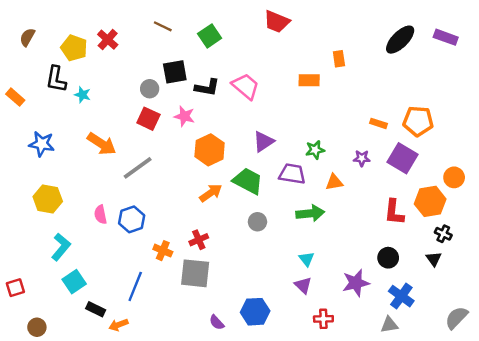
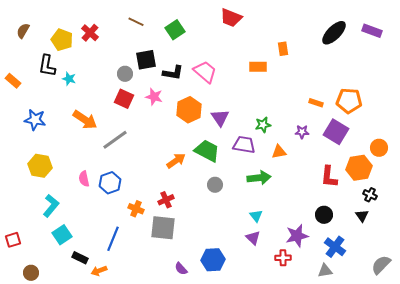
purple triangle: (263, 141) -> (220, 118), turned -30
orange hexagon: (210, 150) -> (189, 110), moved
red cross: (323, 319) -> (283, 258), moved

